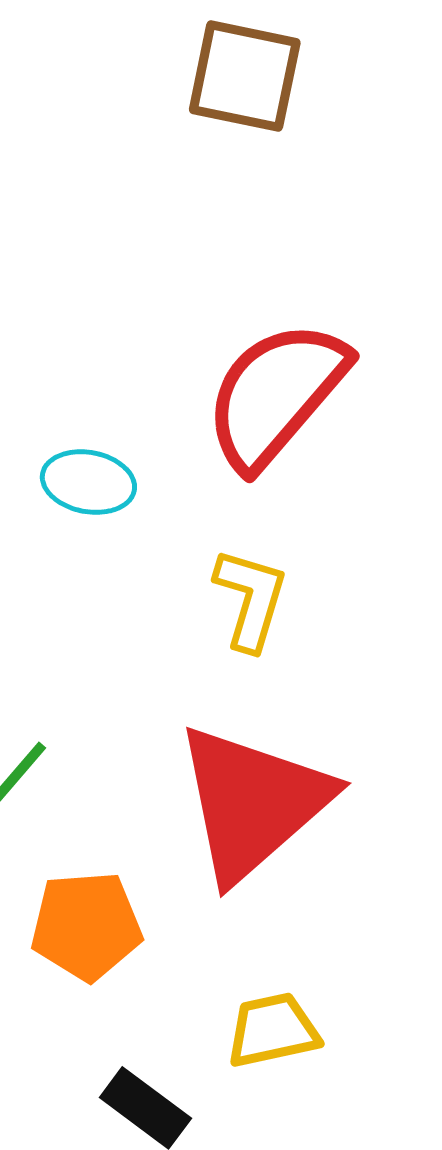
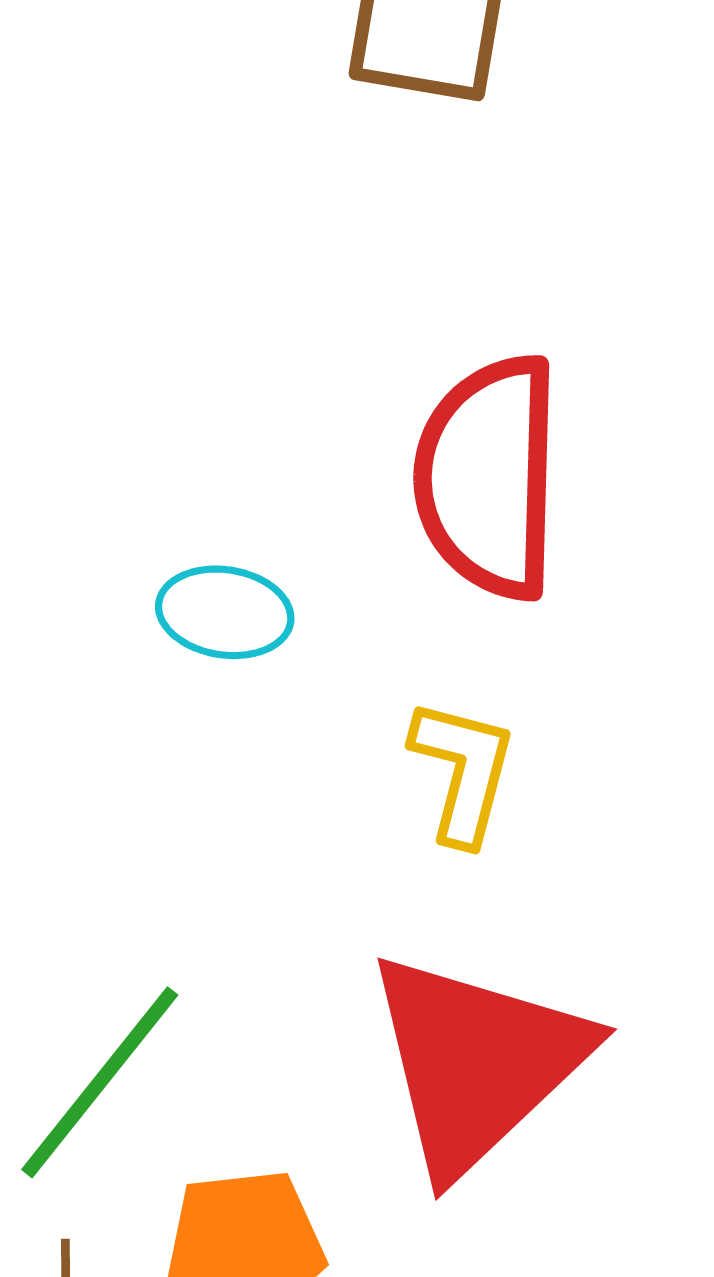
red semicircle: (276, 394) -> (488, 477), turned -37

